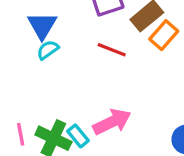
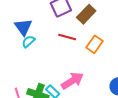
orange rectangle: (164, 35) -> (94, 44), moved

